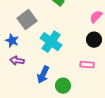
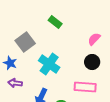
pink rectangle: (87, 65) -> (85, 87), size x1.5

